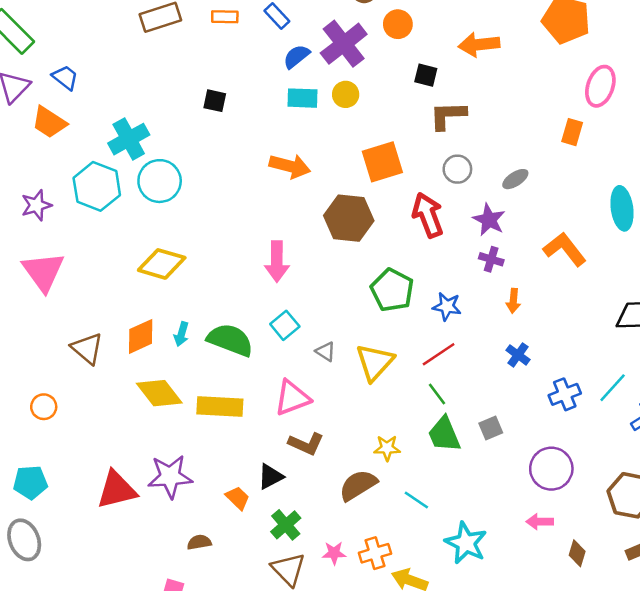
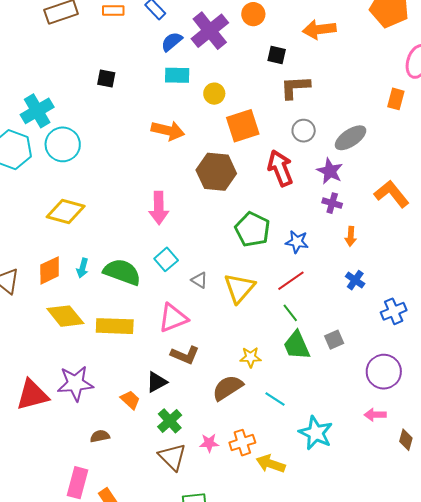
yellow circle: (346, 94) -> (214, 94), moved
gray ellipse: (515, 179) -> (351, 138), size x1.5

